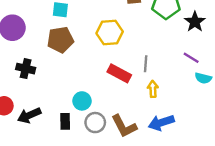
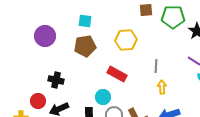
black cross: (26, 69) -> (56, 80), moved
red rectangle: (119, 73) -> (117, 74), moved

